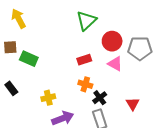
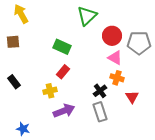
green rectangle: (29, 59) -> (62, 47), moved
red rectangle: (84, 60) -> (63, 72), moved, turned -32
orange cross: (85, 84) -> (117, 78), moved

